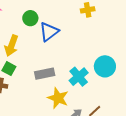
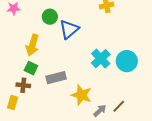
gray rectangle: (45, 74) -> (56, 78), moved
cyan cross: (79, 77) -> (101, 59), moved

